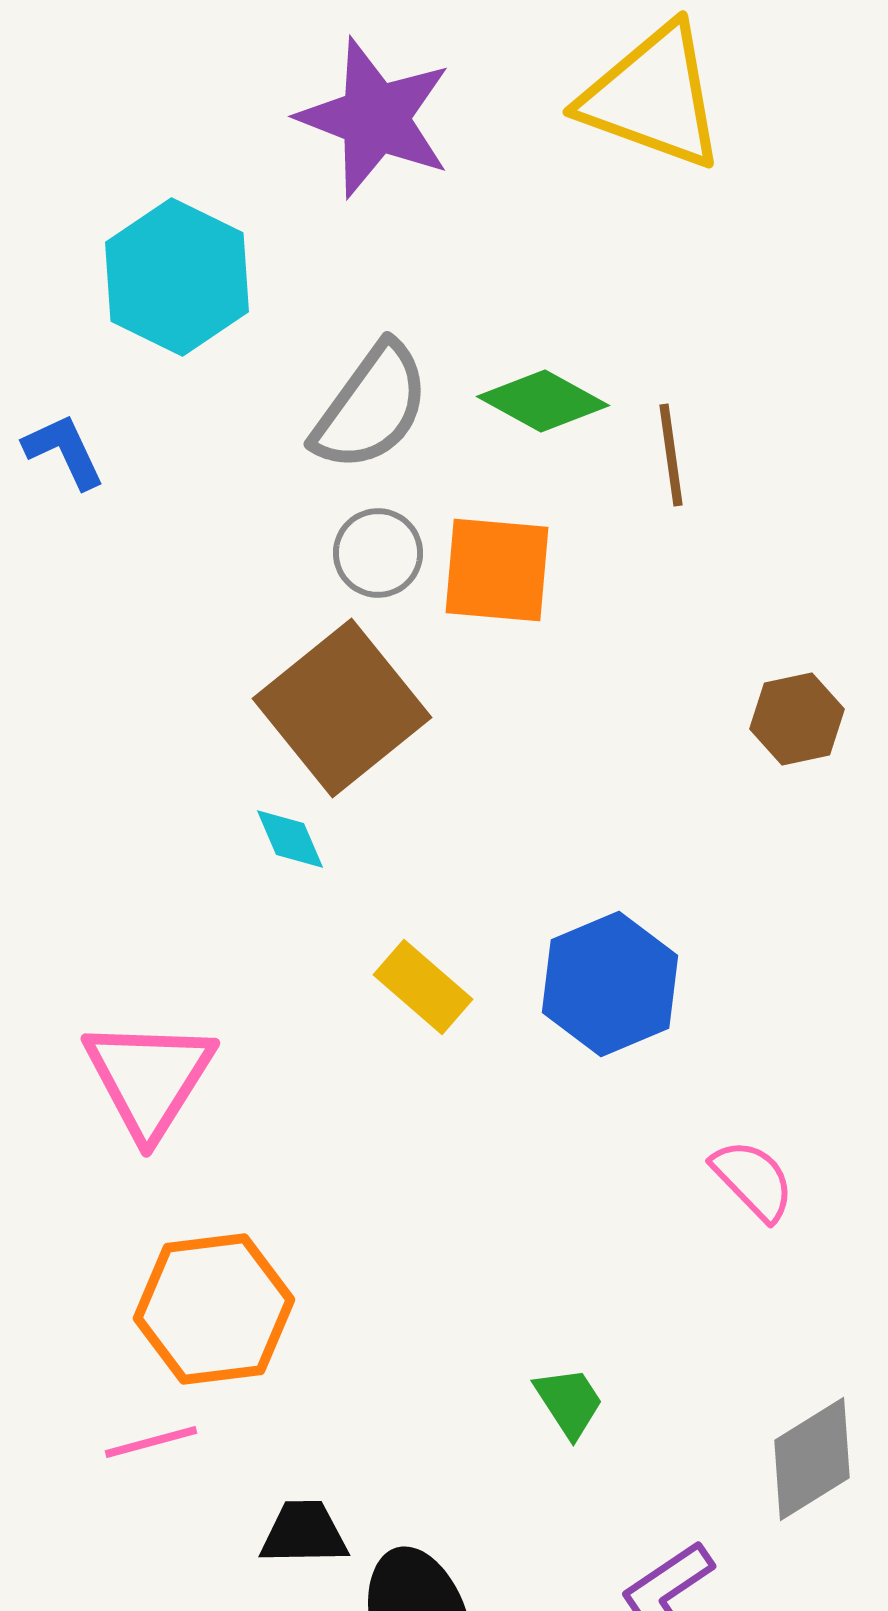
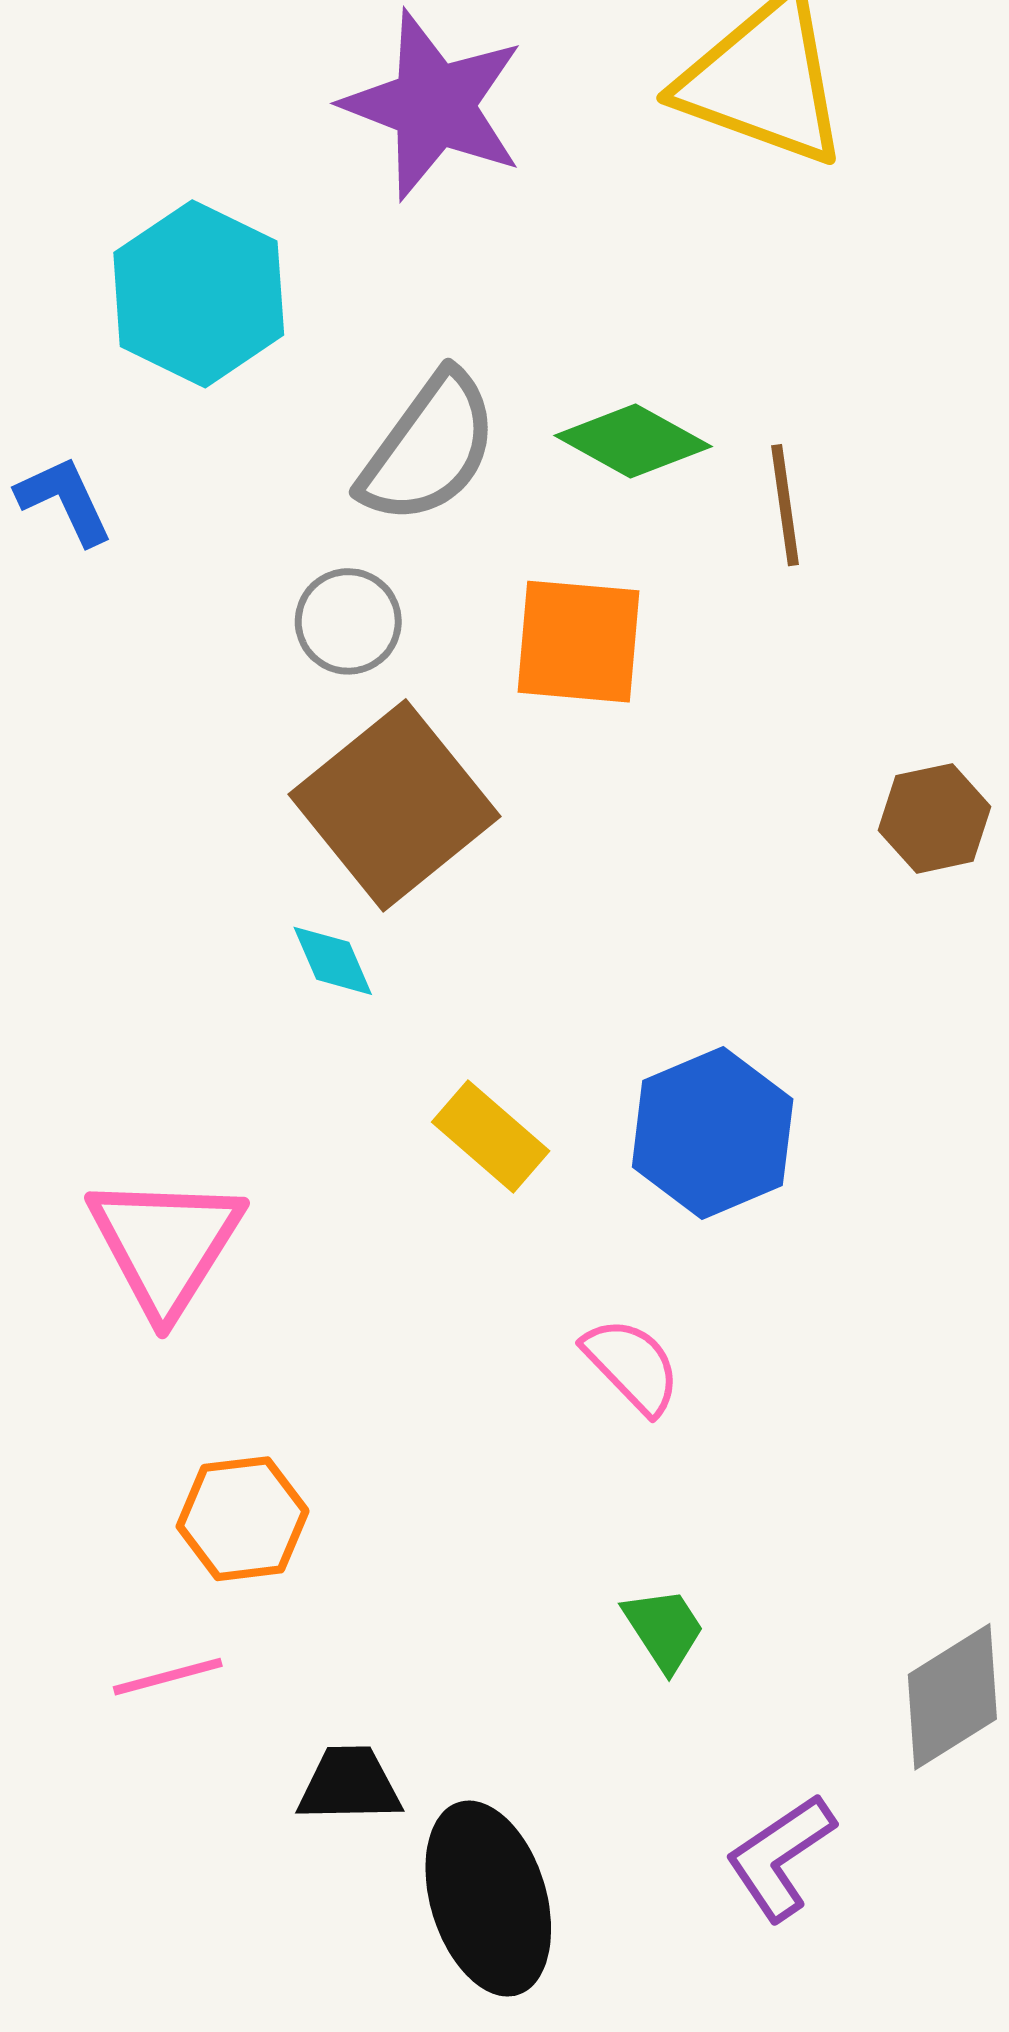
gray circle: (378, 553) -> (348, 621), moved
pink semicircle: (753, 1180) -> (632, 1366), moved
orange hexagon: (214, 1309) -> (243, 1519), size x0.7

